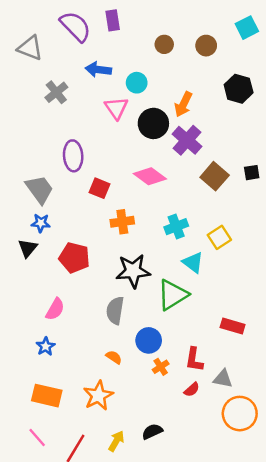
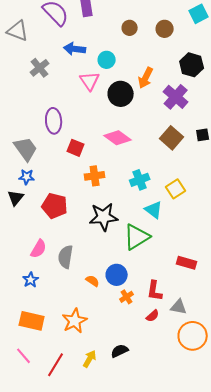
purple cross: (187, 140) -> (176, 97), moved
gray semicircle: (115, 310) -> (66, 257), moved
orange semicircle: (114, 357) -> (93, 281), moved

